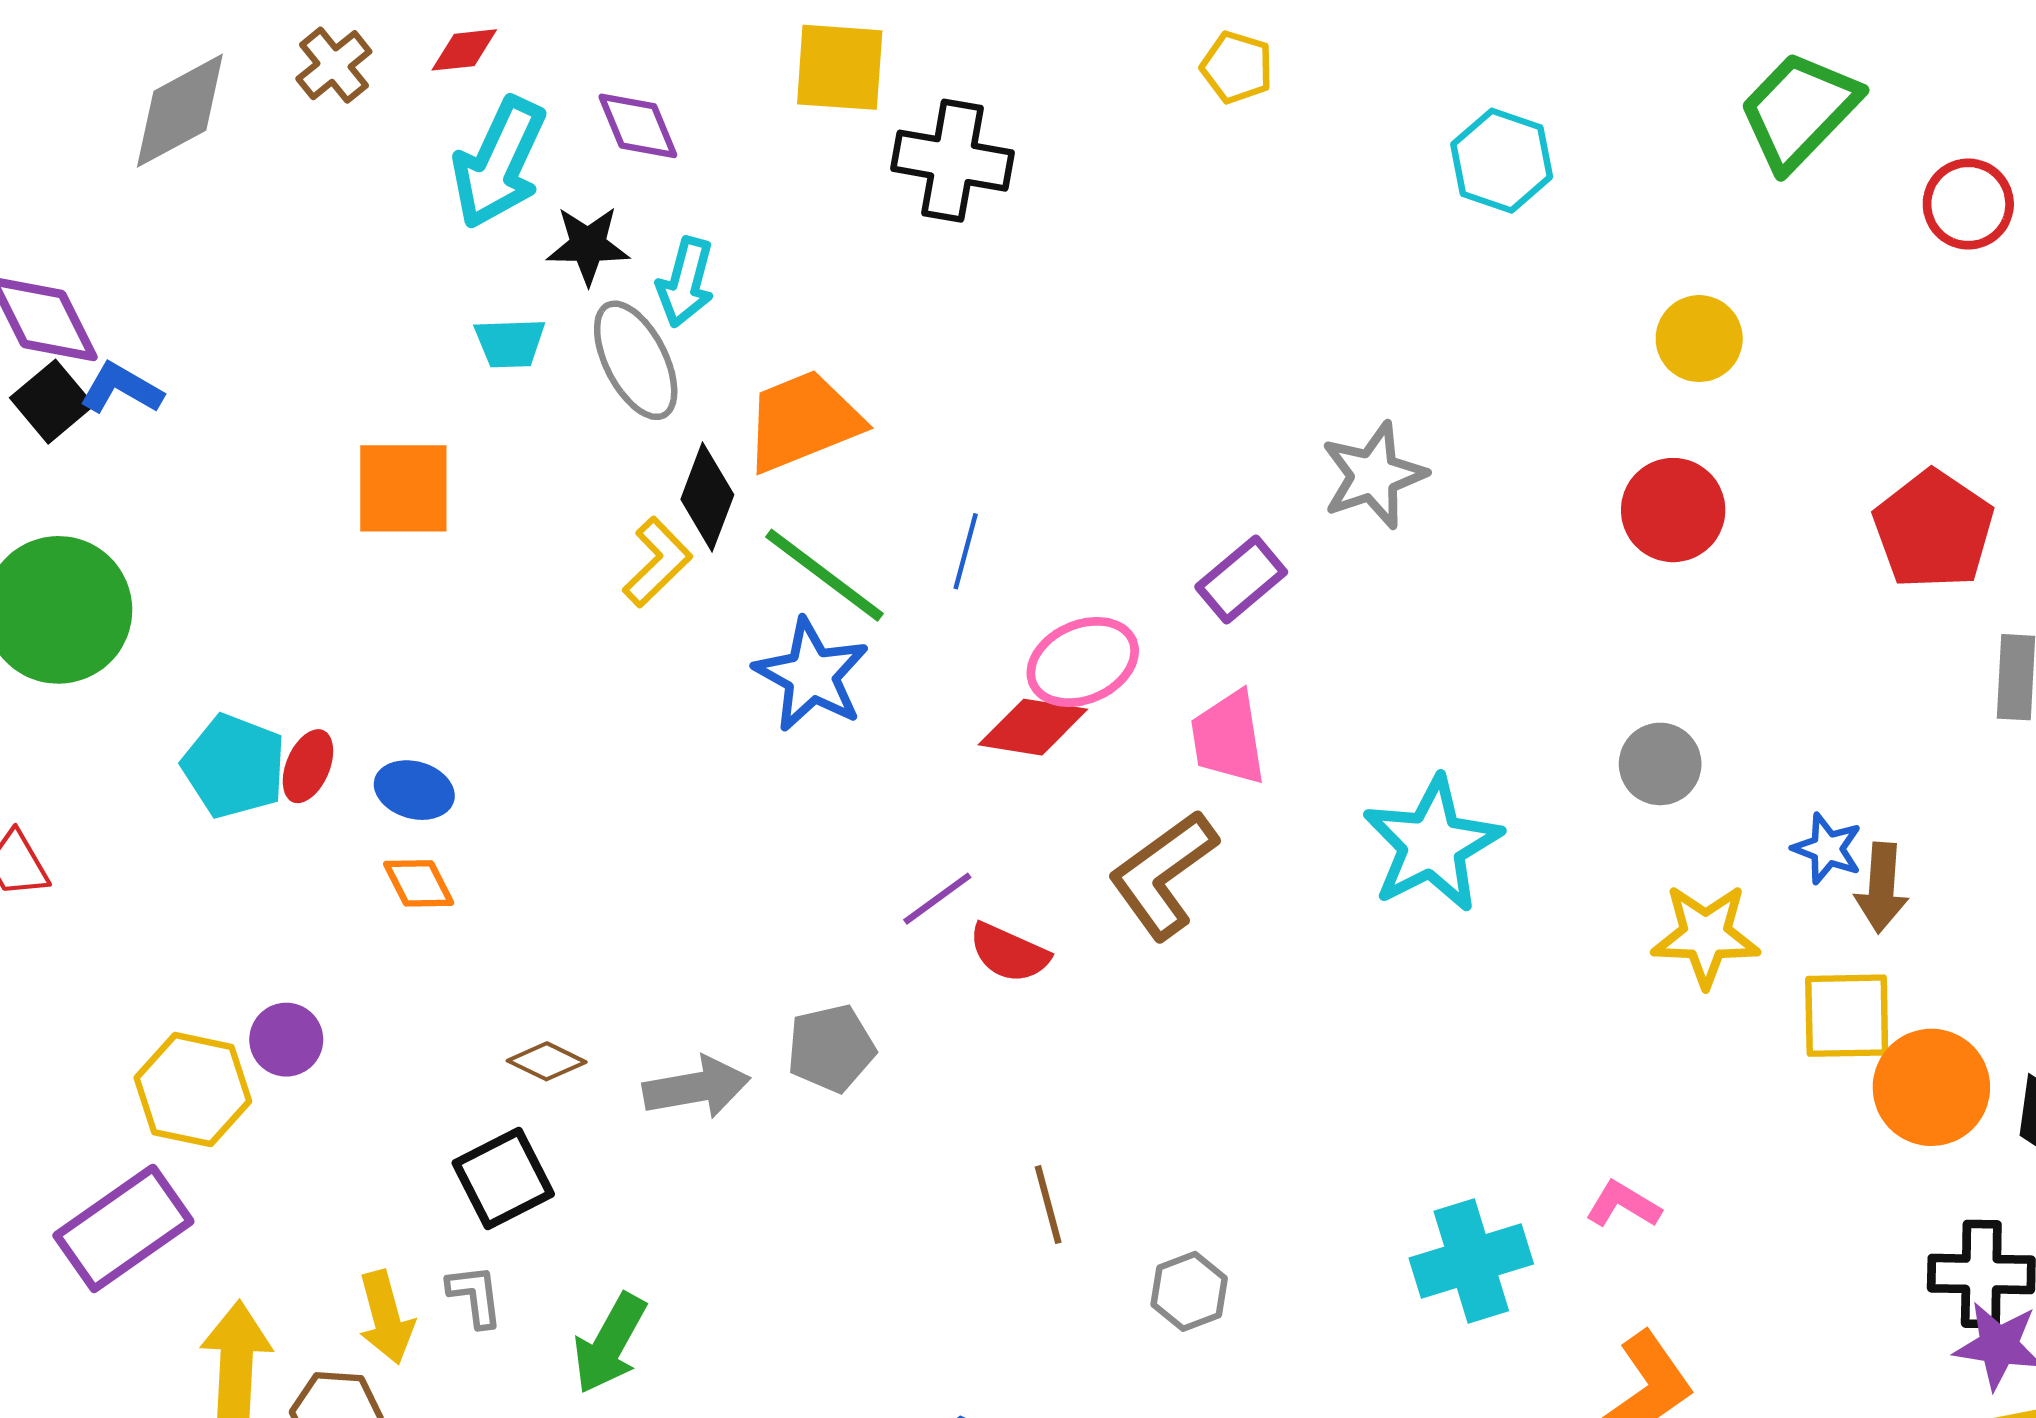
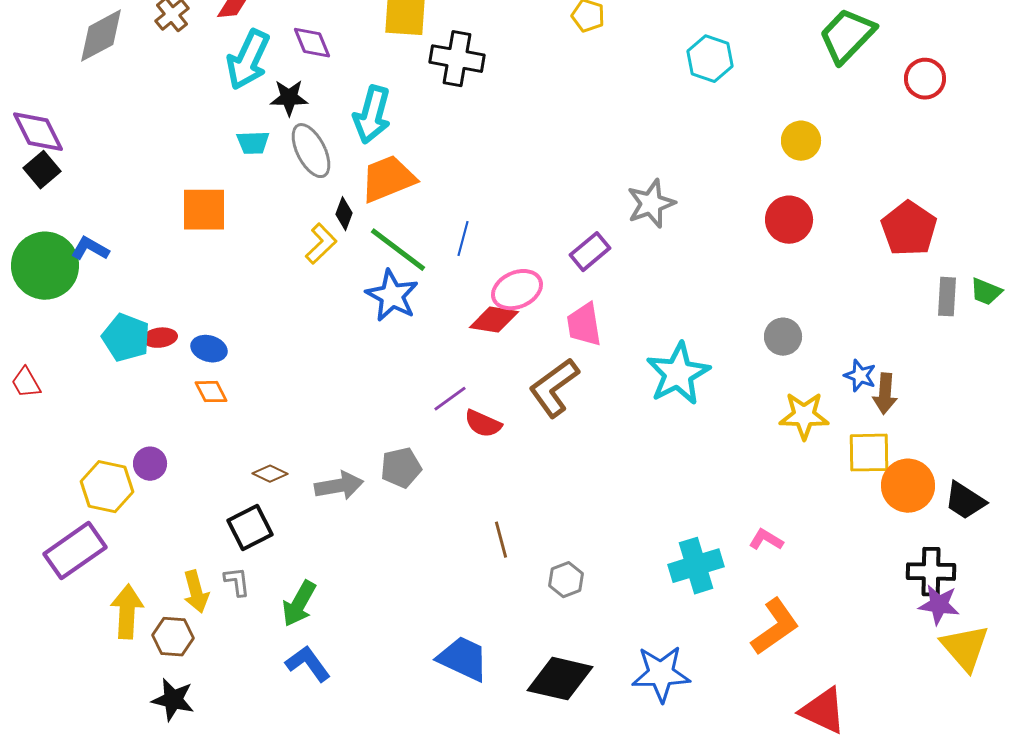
cyan arrow: (686, 282) -> (372, 115), moved, size x1.4
blue L-shape: (121, 388) -> (90, 249), moved
black diamond: (707, 497) -> (344, 214), size x0.7
red ellipse: (308, 766) -> (160, 338), turned 60

